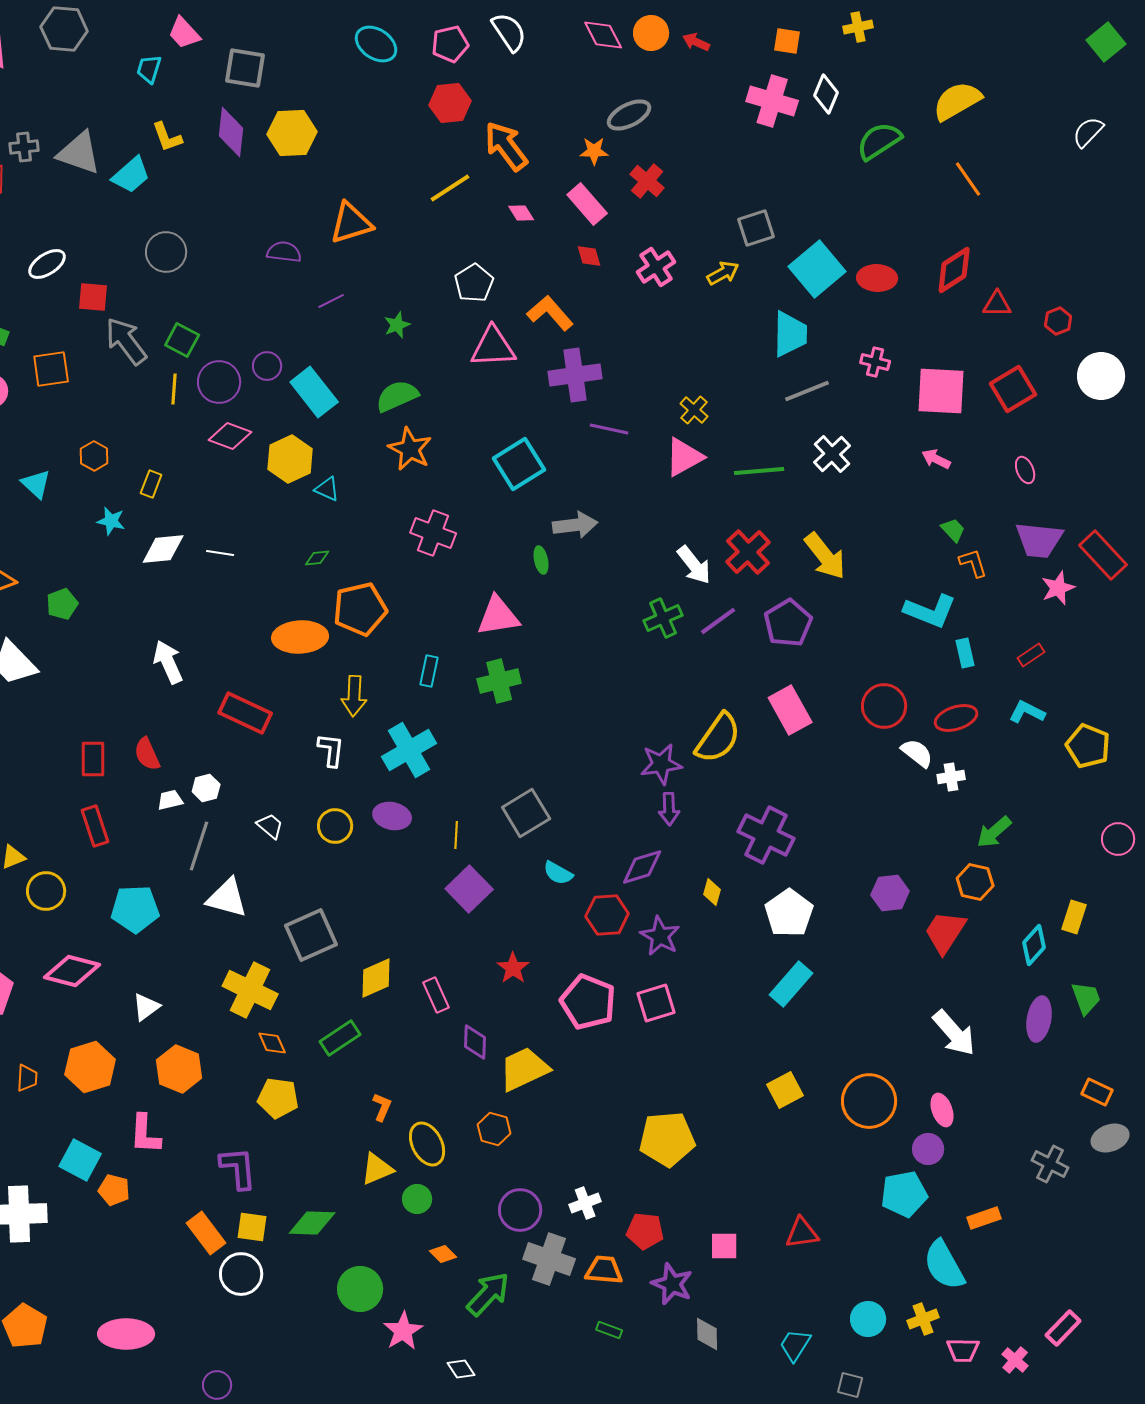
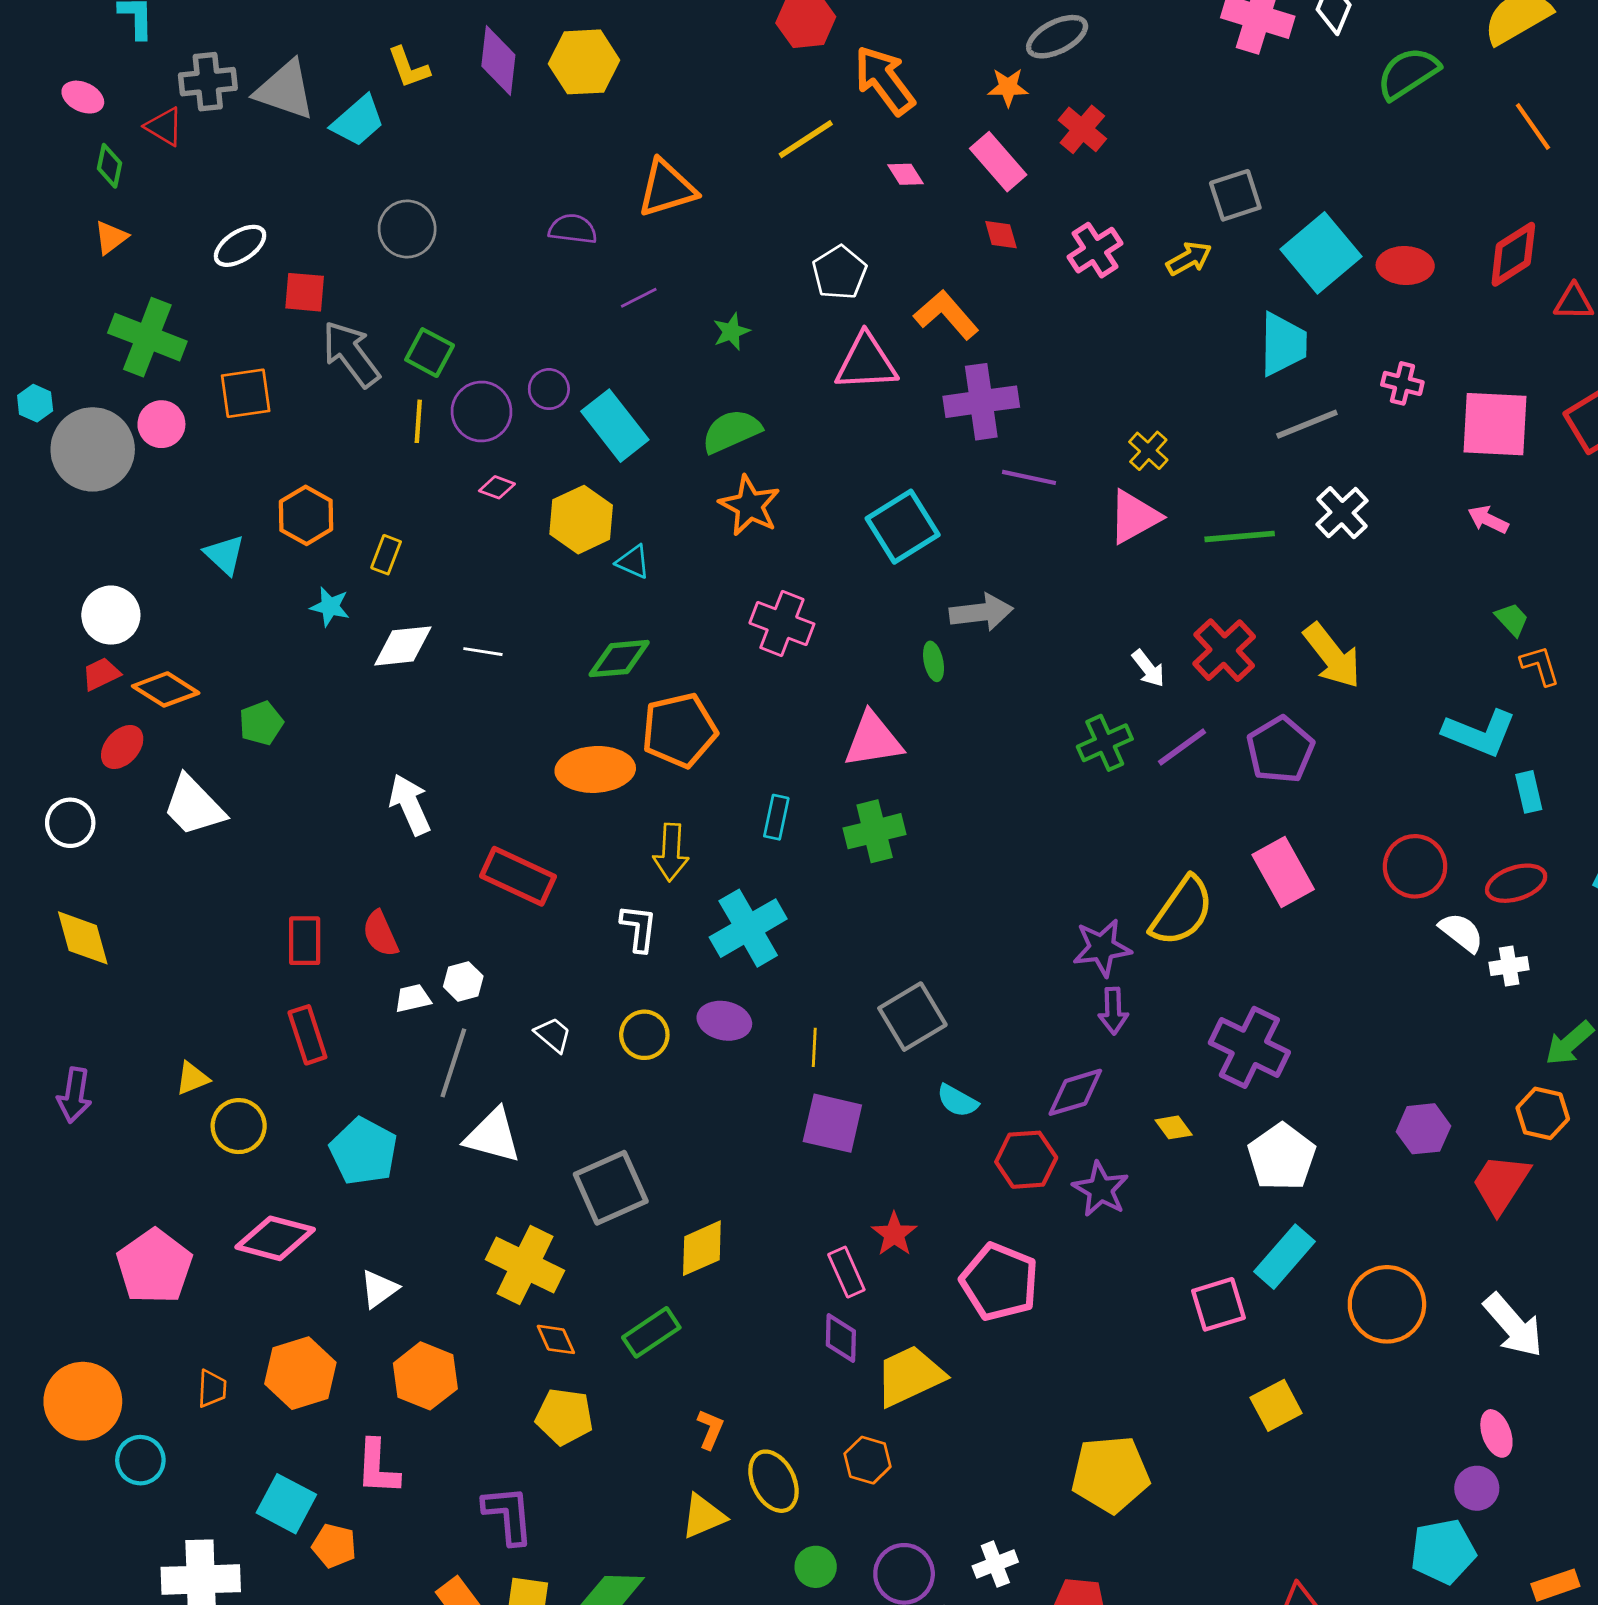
gray cross: (24, 147) -> (208, 82), size x1.4
pink diamond: (230, 436) -> (497, 487), size x0.6
orange hexagon: (94, 456) -> (306, 515), size x1.4
green diamond: (317, 558) -> (619, 659), size x1.8
white arrow: (694, 565) -> (1148, 668), size x0.7
purple square: (469, 889) -> (832, 1123), turned -33
yellow diamond: (712, 892) -> (1174, 1127), turned -52
cyan pentagon: (135, 909) -> (364, 1151), turned 30
pink rectangle: (436, 995) -> (846, 1272), moved
pink square: (656, 1003) -> (1218, 1304), moved
orange circle: (869, 1101) -> (1387, 1304), moved
green circle: (417, 1199) -> (816, 1567), moved

